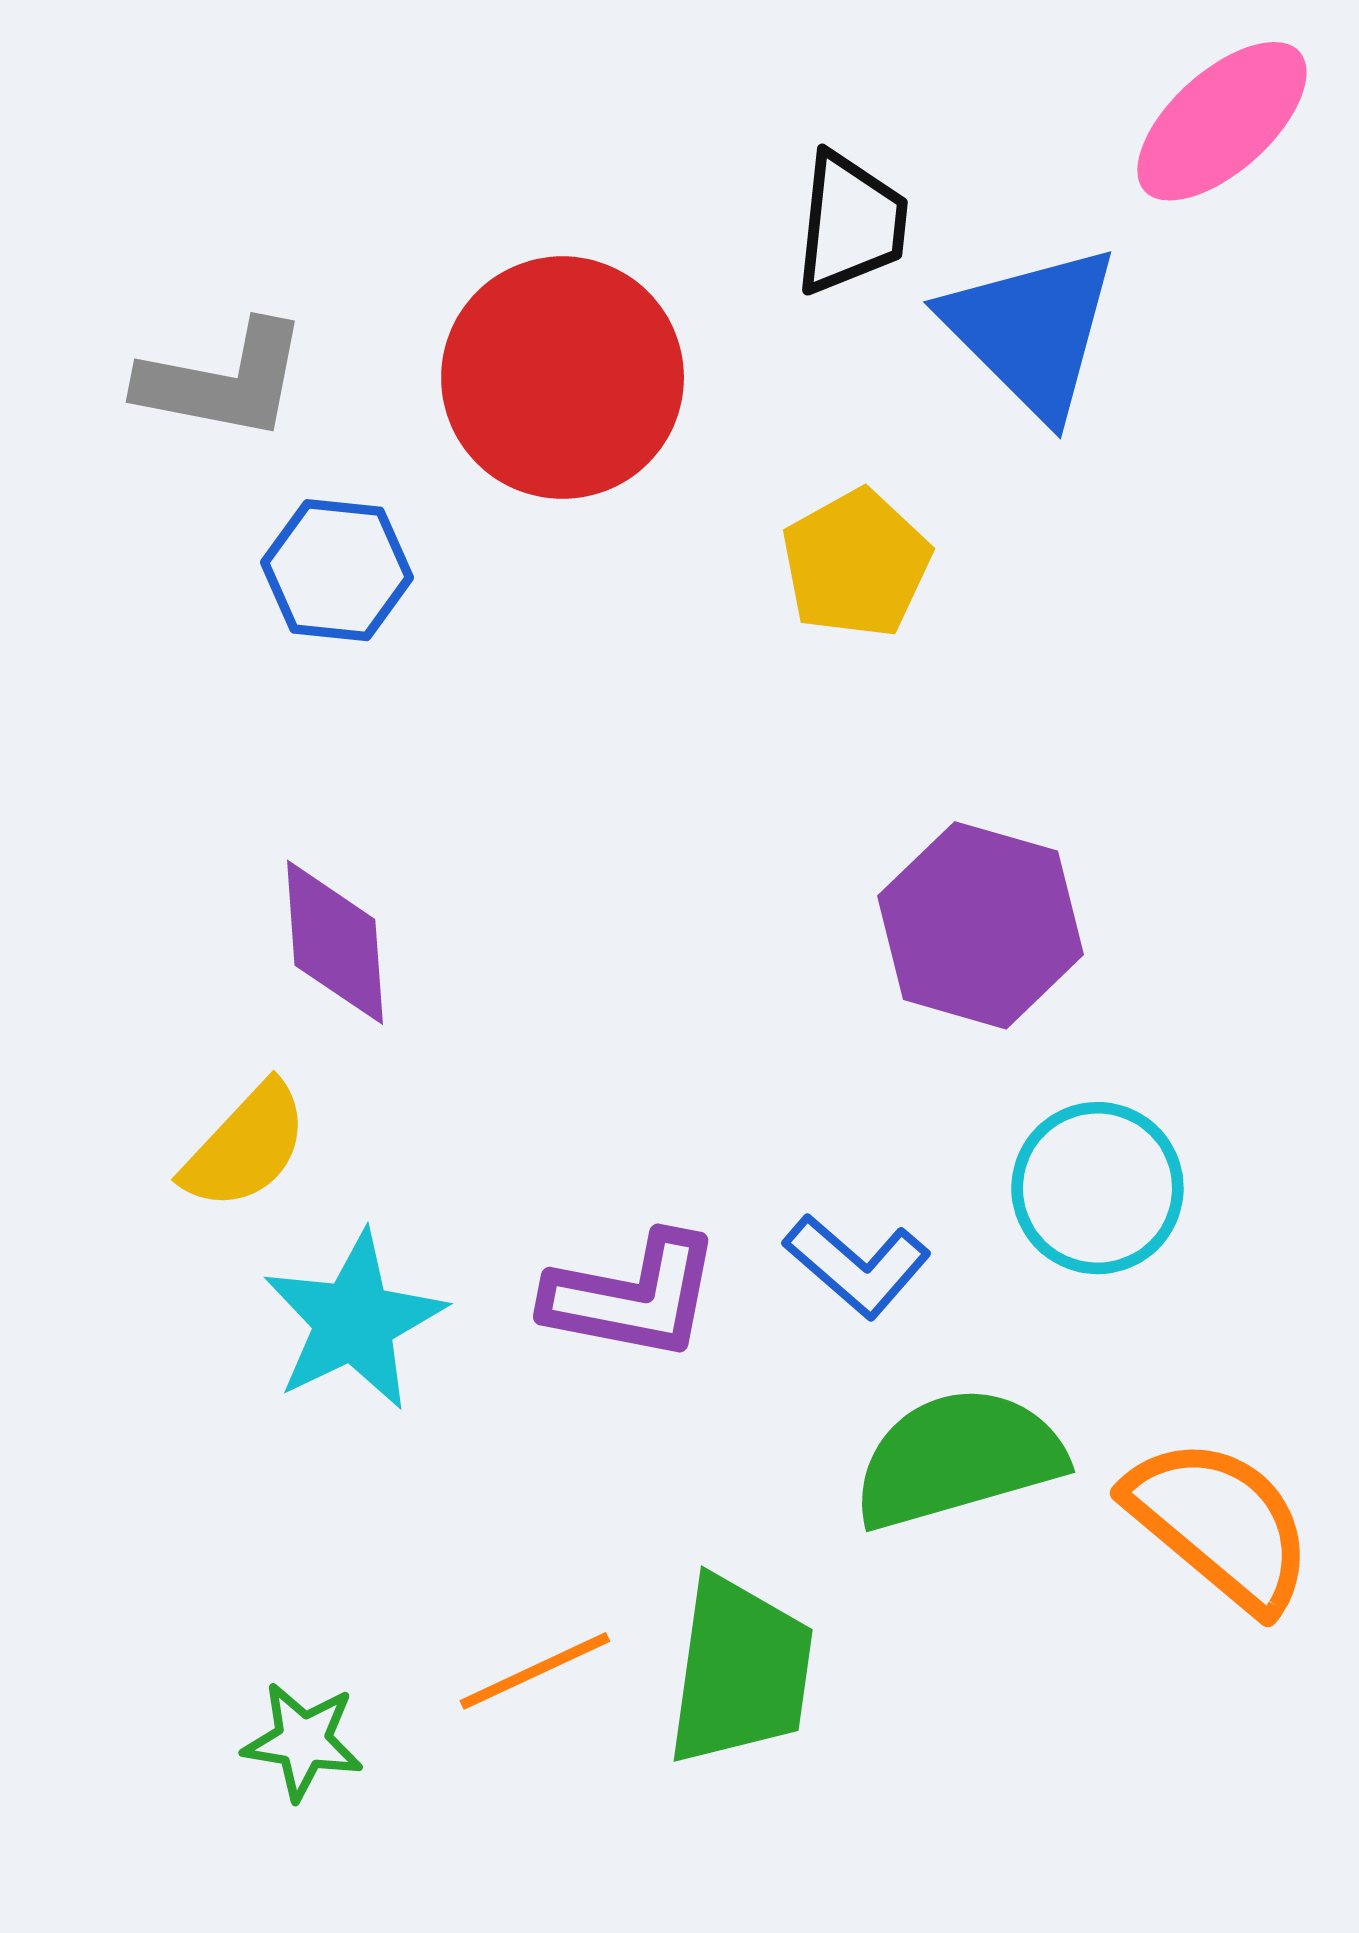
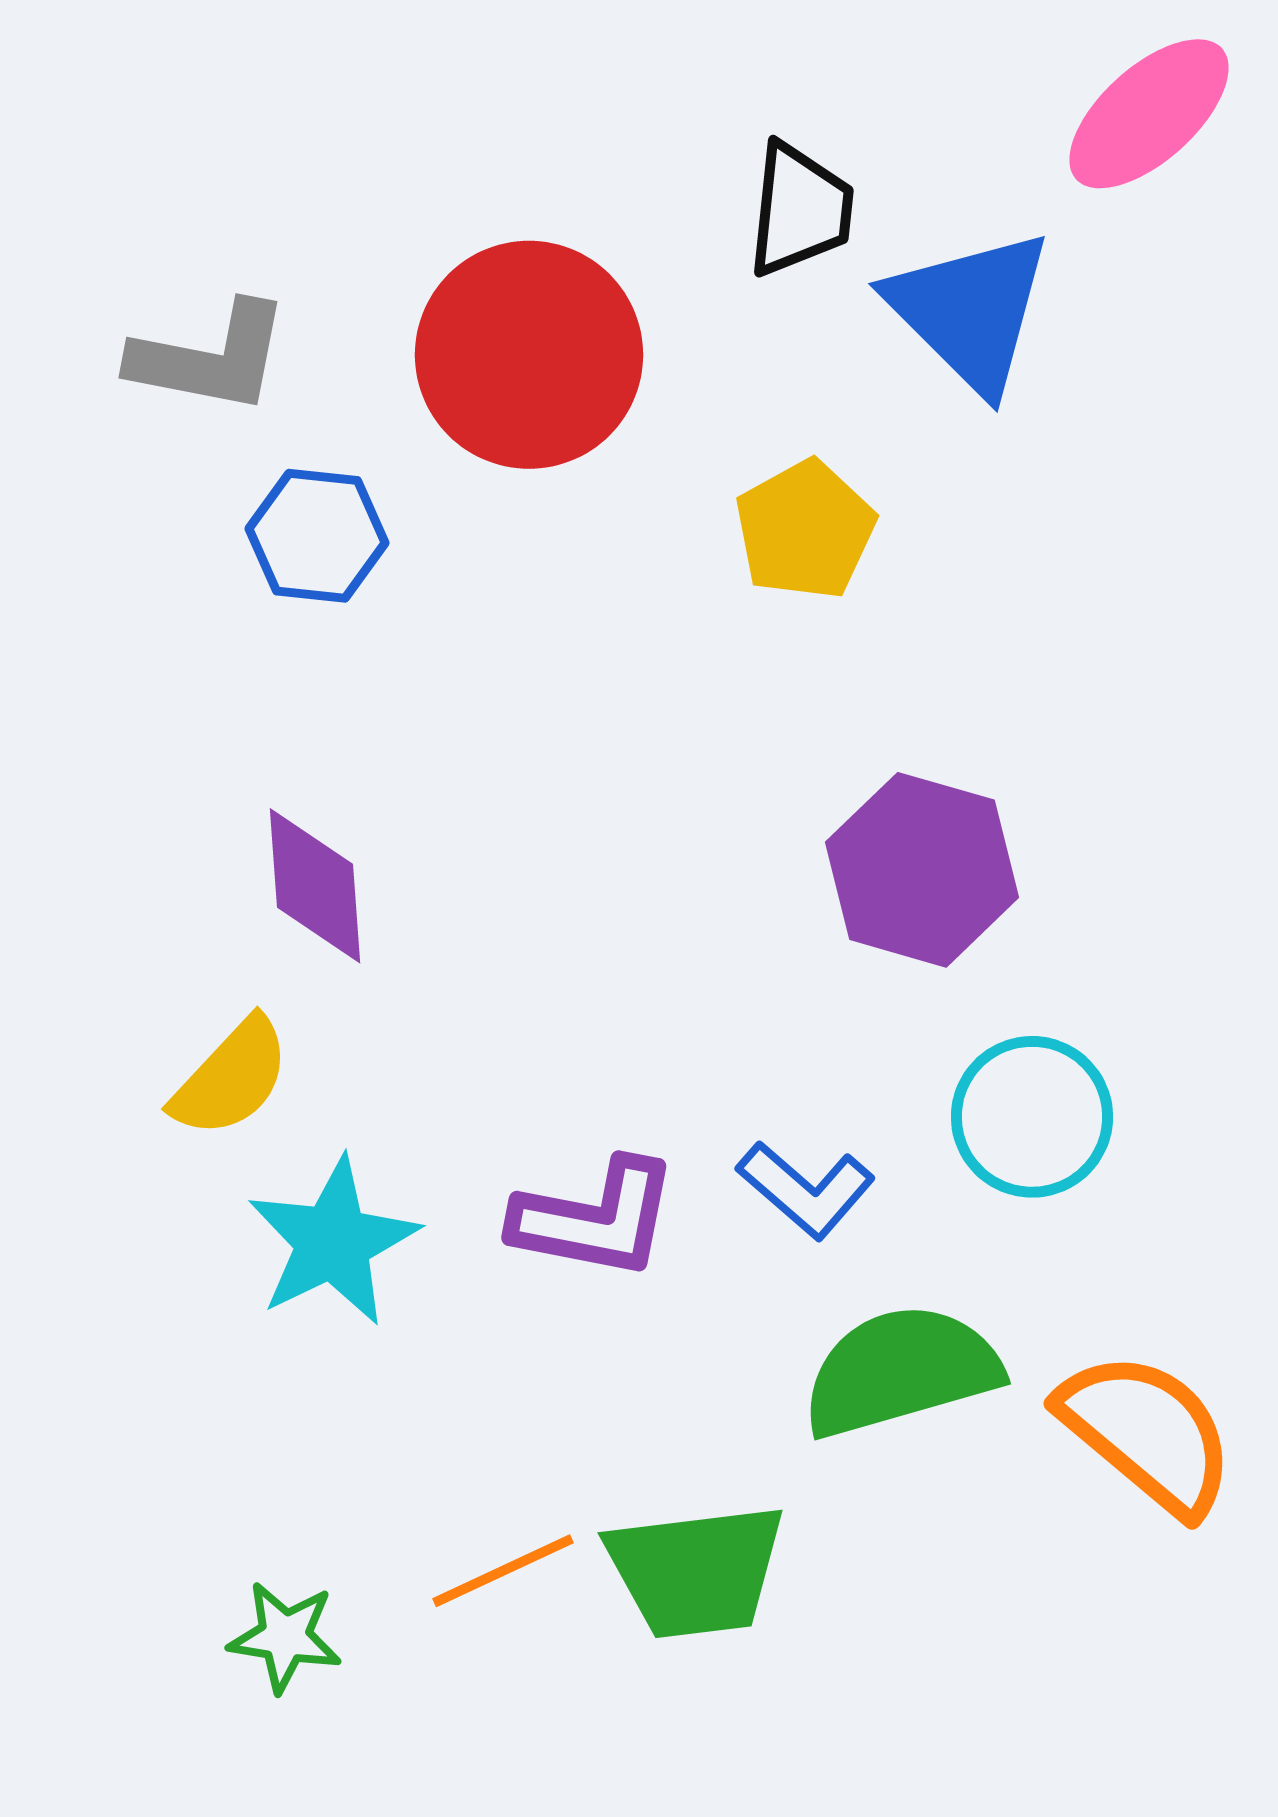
green trapezoid: (740, 1671) -> (696, 1571), turned 75

